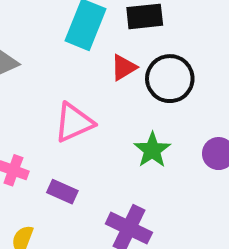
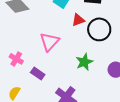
pink triangle: (74, 123) -> (49, 42), turned -35

